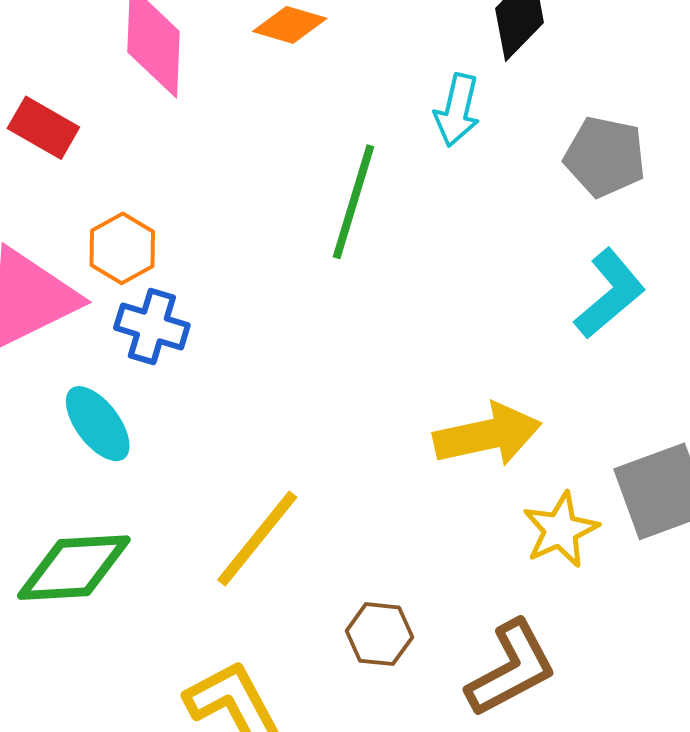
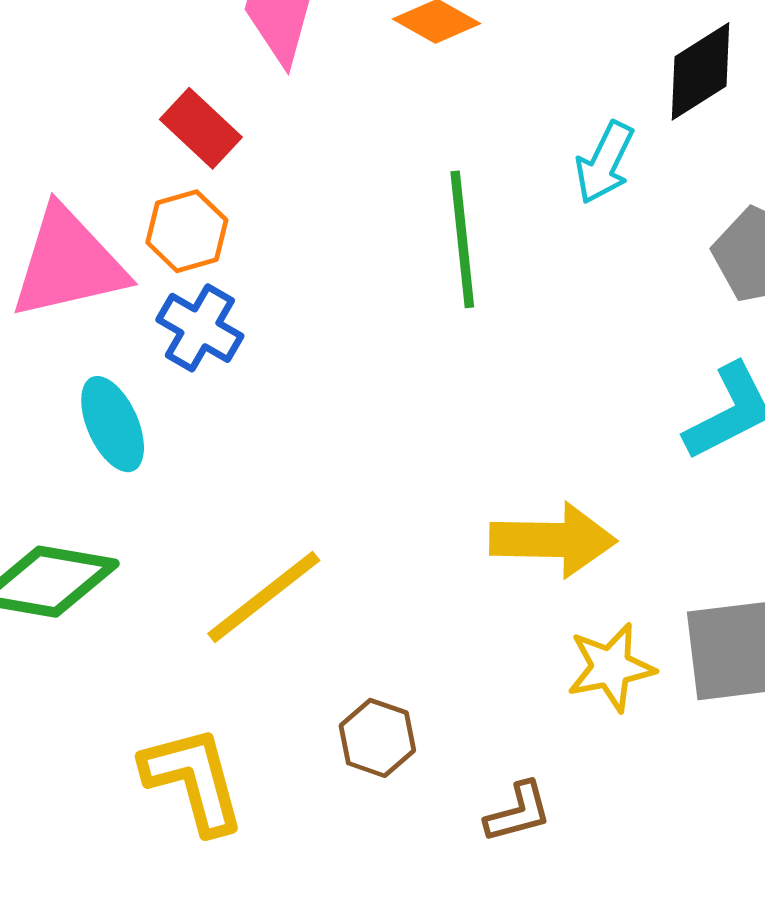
red rectangle: (43, 128) -> (201, 128), moved
green line: (353, 202) -> (462, 239), turned -36
brown L-shape: (511, 669) -> (518, 812), size x0.6

